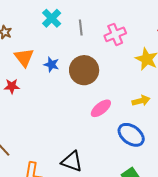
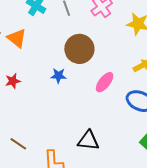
orange triangle: (24, 57) -> (17, 38), moved
blue star: (51, 65) -> (58, 76), moved

